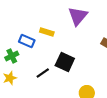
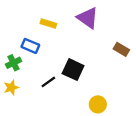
purple triangle: (78, 16) -> (88, 18), turned -35
yellow rectangle: (47, 32) -> (48, 23), moved

